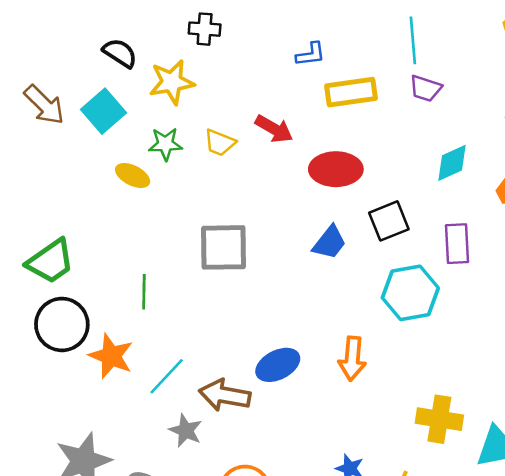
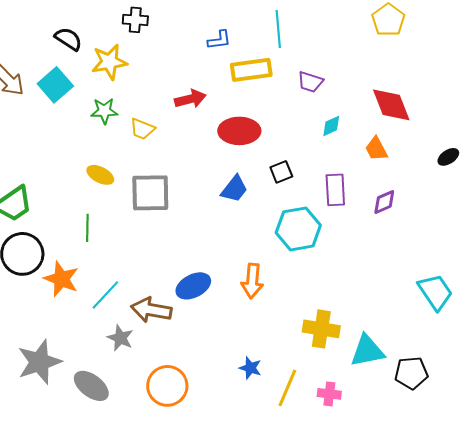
cyan line: (413, 40) -> (278, 29), moved
purple trapezoid: (426, 88) -> (310, 82), moved
red arrow: (274, 129) -> (190, 99), turned -44
yellow trapezoid: (220, 143) -> (142, 129), moved
cyan diamond: (452, 163) -> (331, 126), size x0.7
yellow ellipse: (133, 176) -> (100, 175), moved
black square: (389, 221) -> (281, 172), size x0.7

